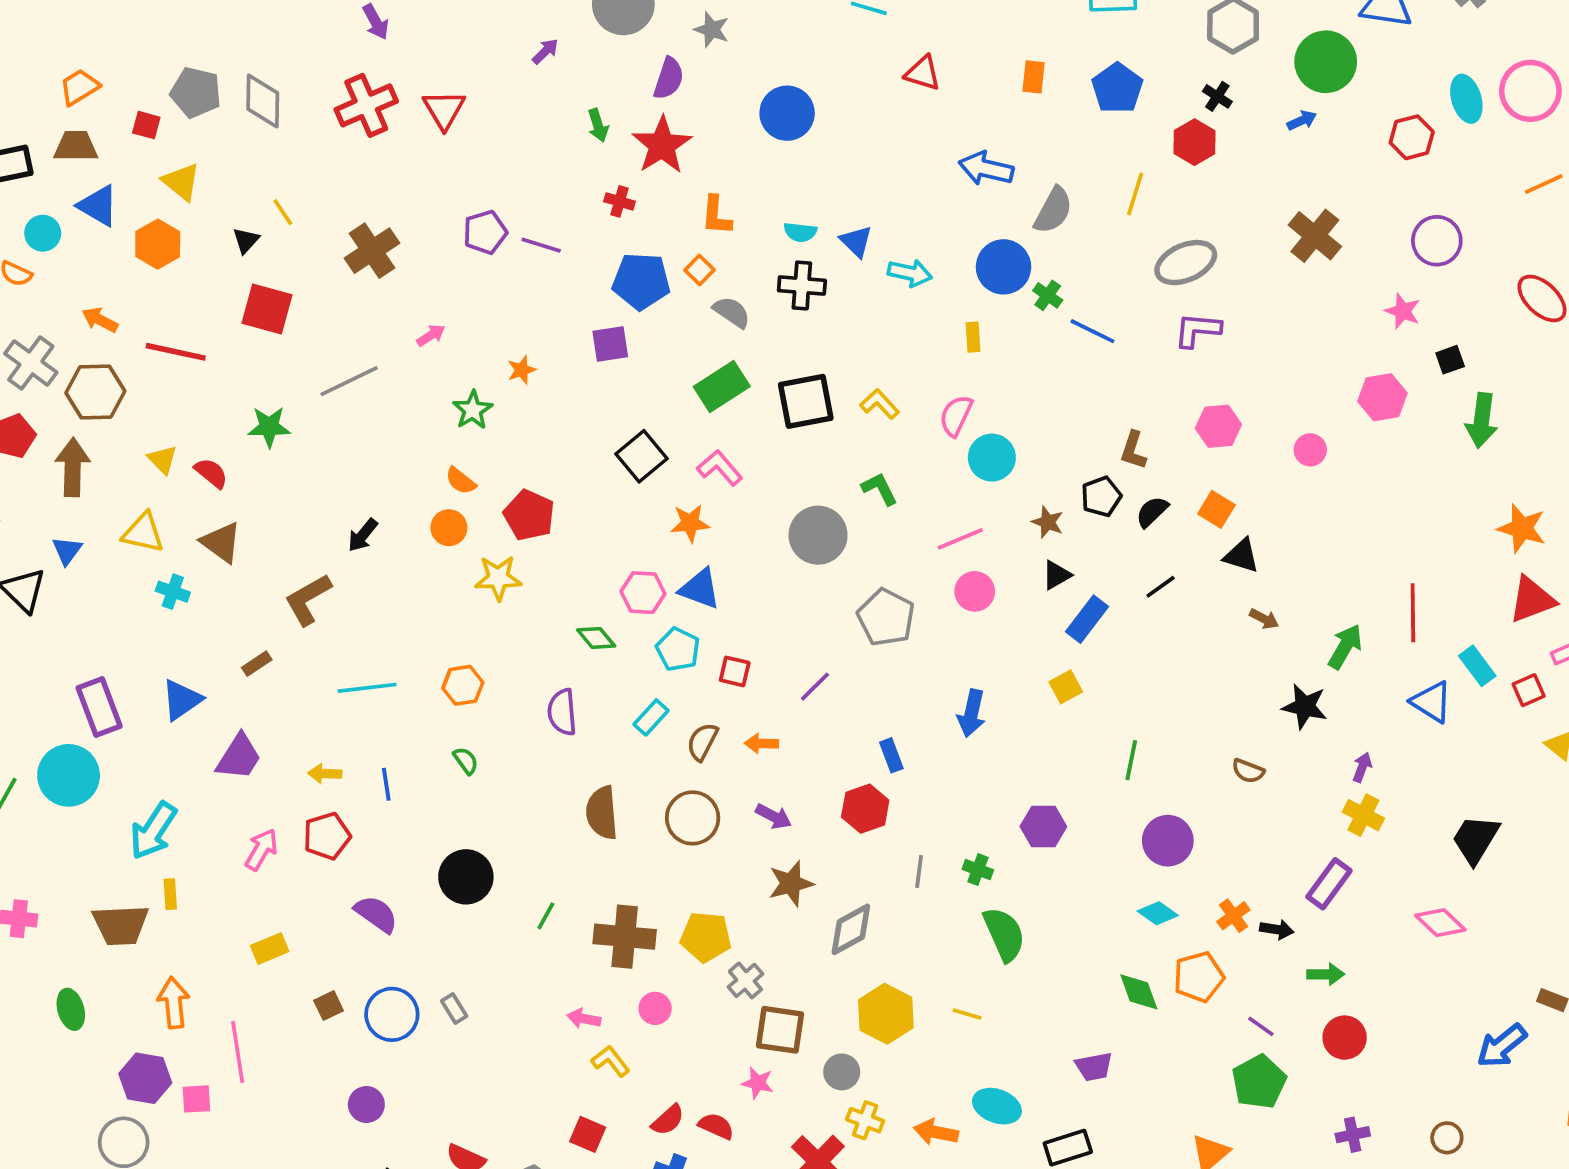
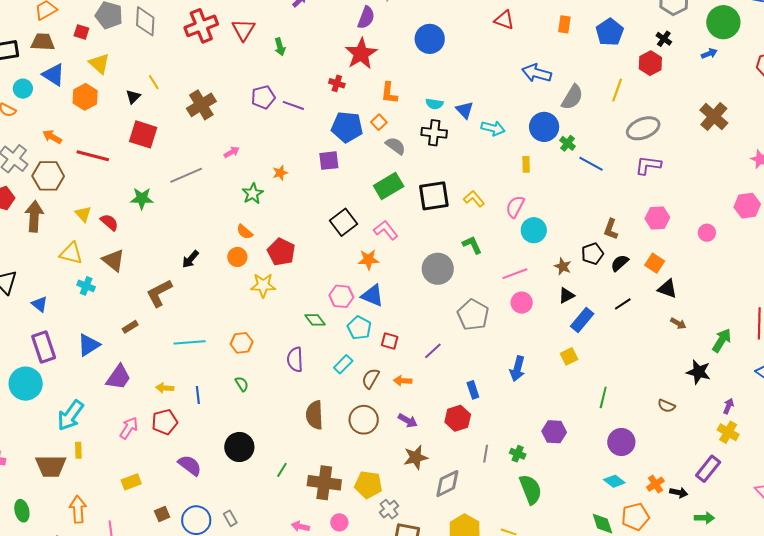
green arrow: (598, 125) -> (280, 47), moved
blue triangle: (67, 551) -> (40, 304), moved, turned -30

